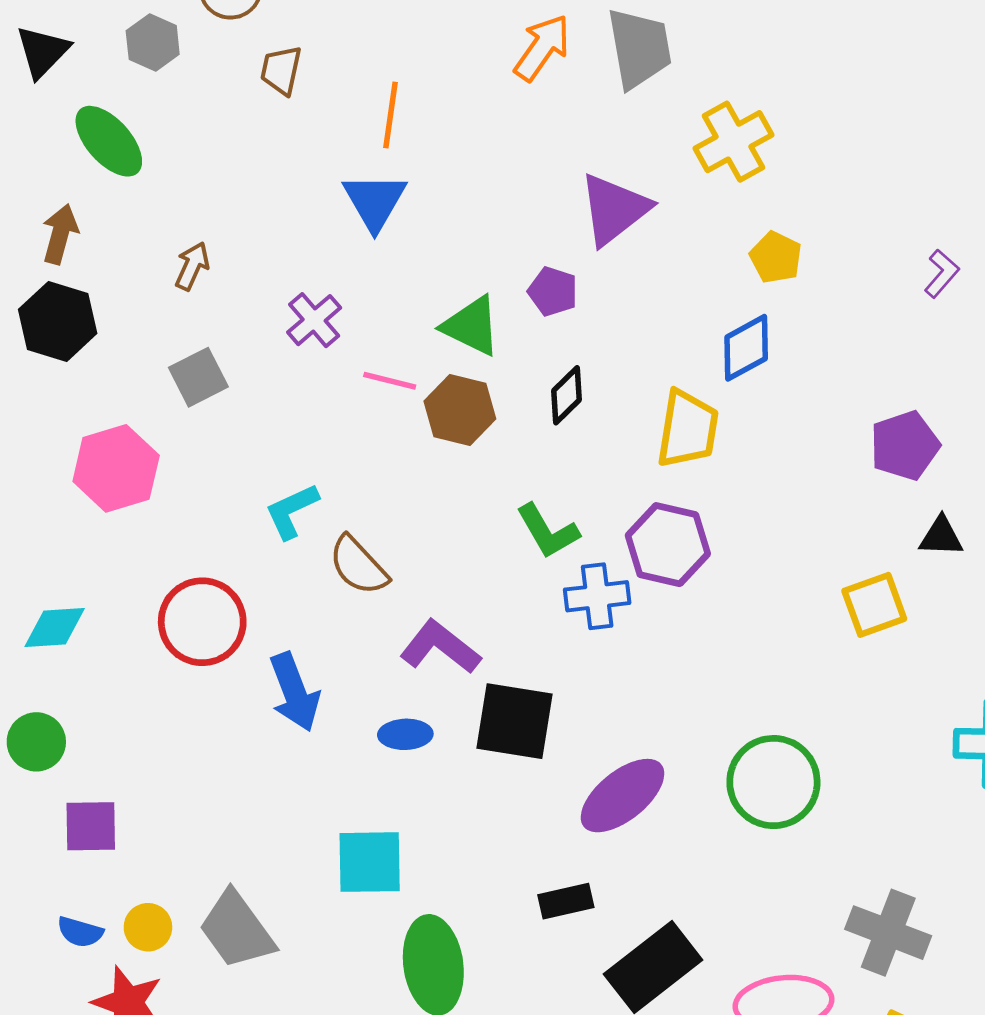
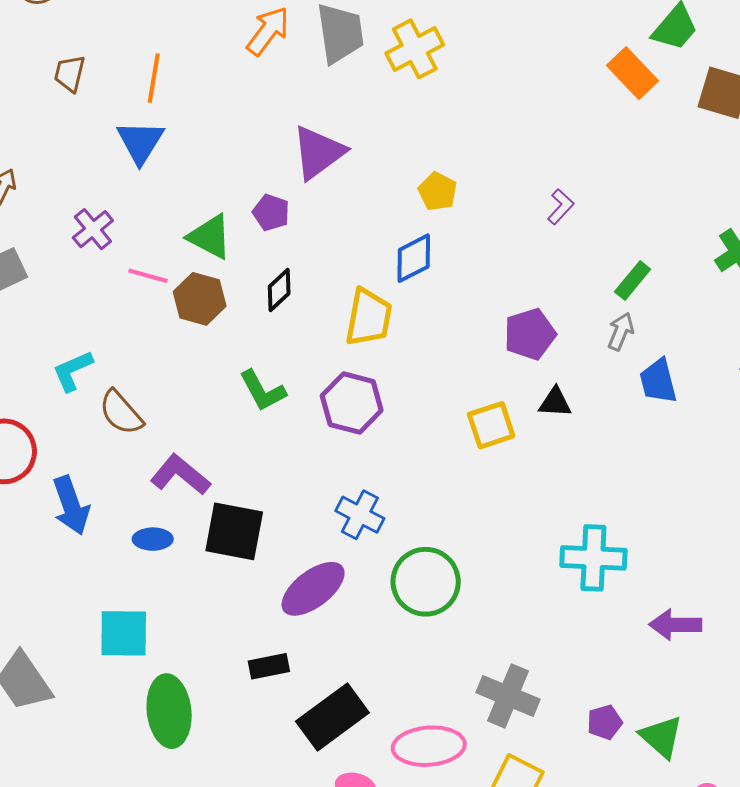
brown trapezoid: (281, 70) -> (70, 73), moved
yellow cross: (733, 142) -> (415, 49), moved
blue cross: (597, 596) -> (360, 515), moved, turned 33
yellow square: (874, 605) -> (491, 425), moved

